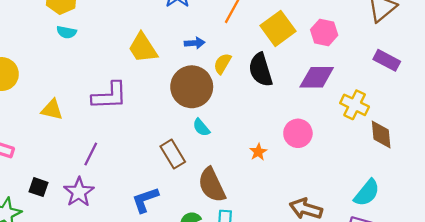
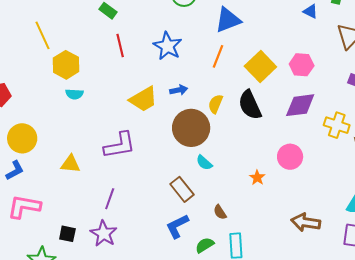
blue arrow: (195, 43) -> (179, 90), moved
yellow trapezoid: (143, 48) -> (143, 99), turned -80
brown semicircle: (212, 185) -> (220, 212), size x0.5
blue L-shape: (145, 200) -> (177, 226), moved

